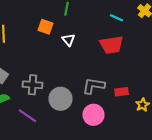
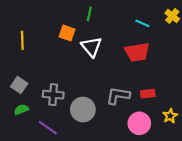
white triangle: (68, 40) -> (91, 47), size x1.5
red rectangle: (122, 92) -> (148, 94), moved
pink circle: (94, 115) -> (139, 123), moved

